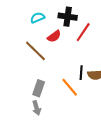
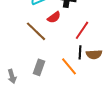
red line: (83, 32) -> (82, 30), moved
gray arrow: (36, 108) -> (12, 76), moved

